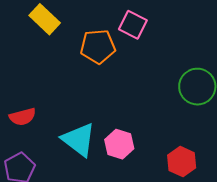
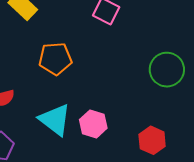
orange pentagon: (98, 46) -> (55, 59), moved

